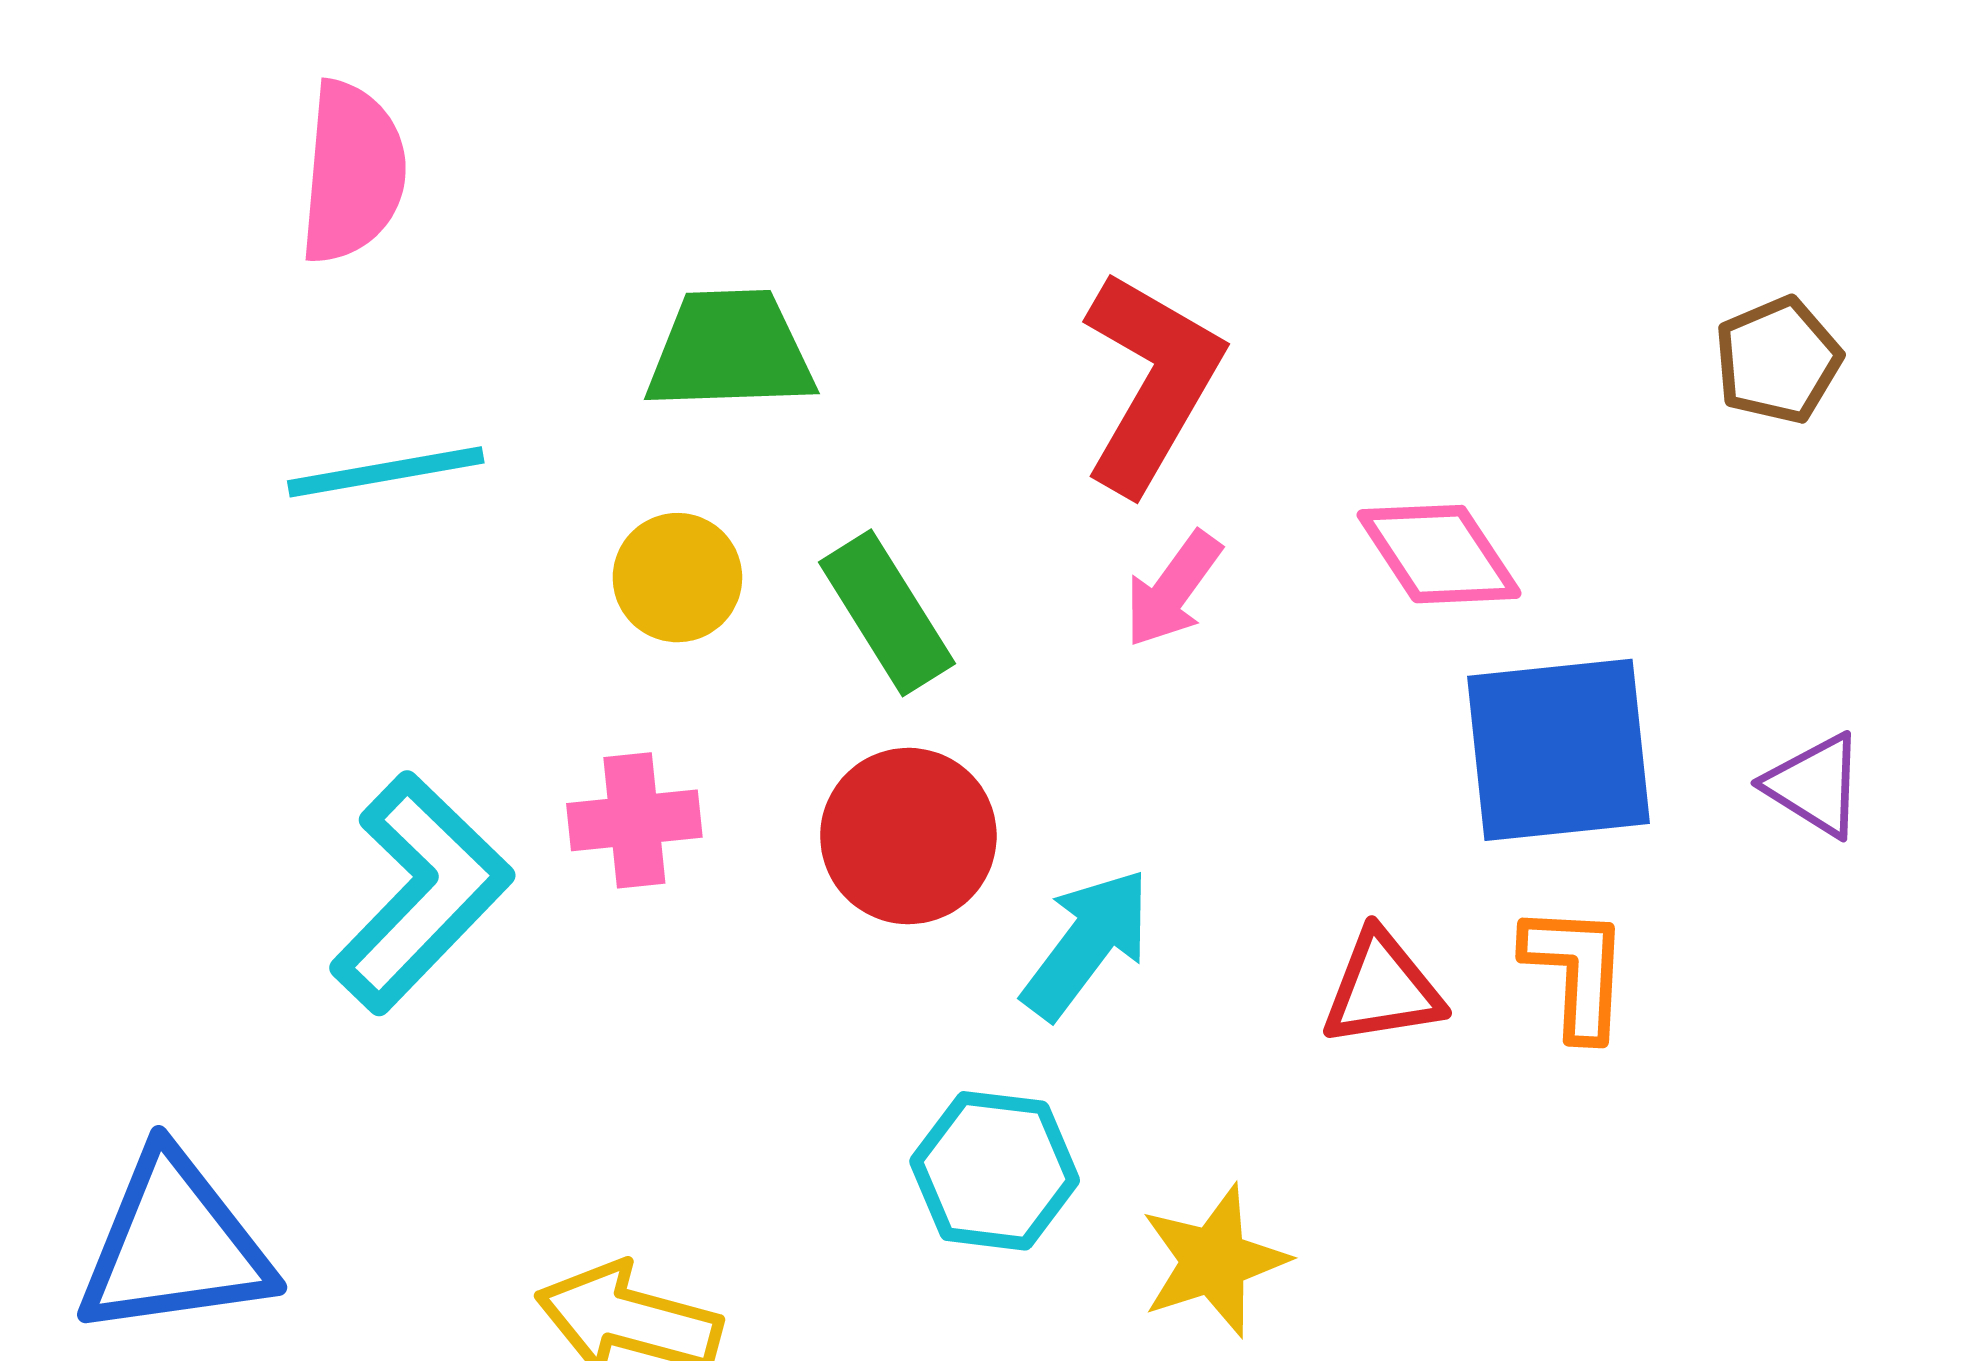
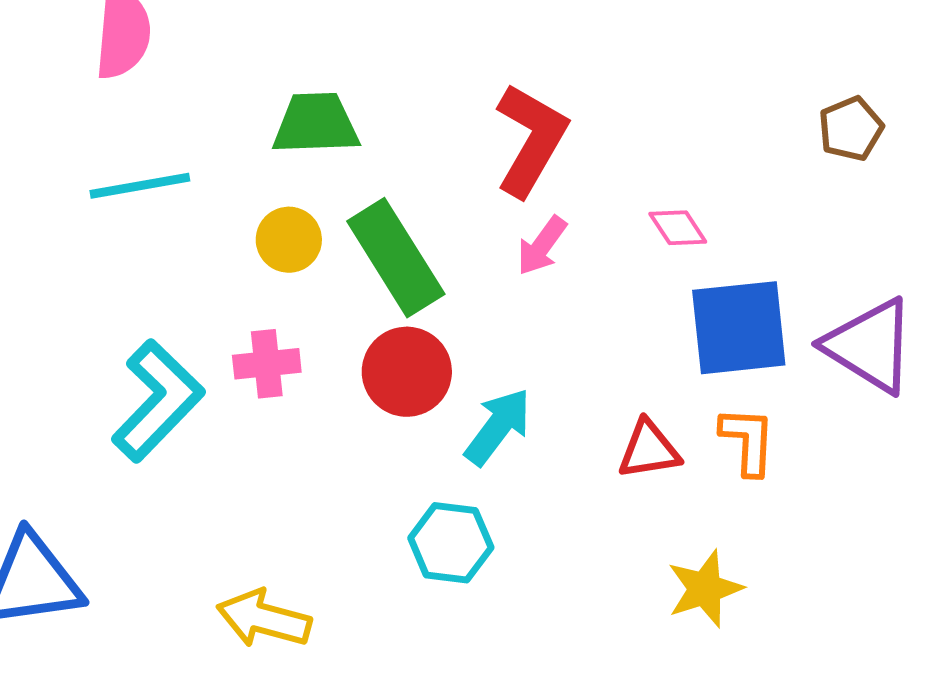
pink diamond: (1439, 554) -> (678, 228), size x0.7
green rectangle: (887, 613) -> (396, 258), size x1.4
purple triangle: (1815, 785) -> (870, 346), size x1.8
yellow star: (1214, 1261) -> (705, 589), moved

